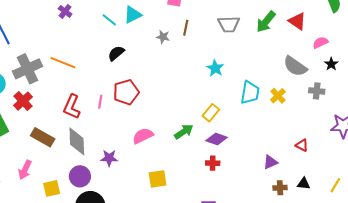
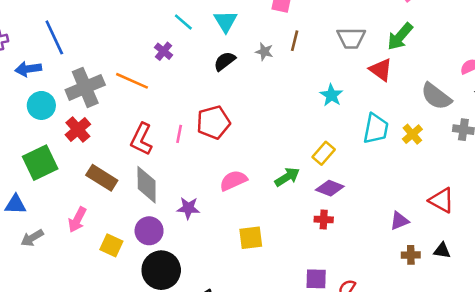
purple cross: (65, 11) -> (164, 51), moved
cyan triangle: (133, 15) -> (226, 21), turned -36
cyan line: (109, 20) -> (183, 22), moved
red triangle: (297, 21) -> (381, 70), moved
black semicircle: (116, 53) -> (225, 61), moved
red triangle: (302, 145) -> (442, 200), size x1.5
yellow square: (52, 188) -> (111, 245), turned 36

